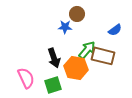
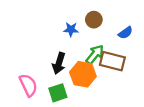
brown circle: (77, 14) -> (94, 20), moved
black arrow: (54, 58) -> (59, 63), turned 36

